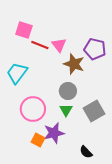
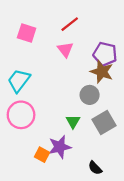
red line: (40, 45) -> (70, 24), moved, turned -60
brown star: (74, 64) -> (102, 72), moved
gray circle: (68, 91) -> (90, 95), moved
pink circle: (33, 109) -> (21, 115), moved

